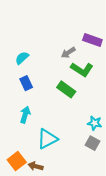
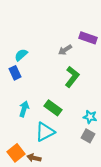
green L-shape: (82, 69) -> (72, 77), moved, turned -85
blue rectangle: (26, 83) -> (15, 73), moved
green rectangle: (66, 89) -> (53, 108), moved

